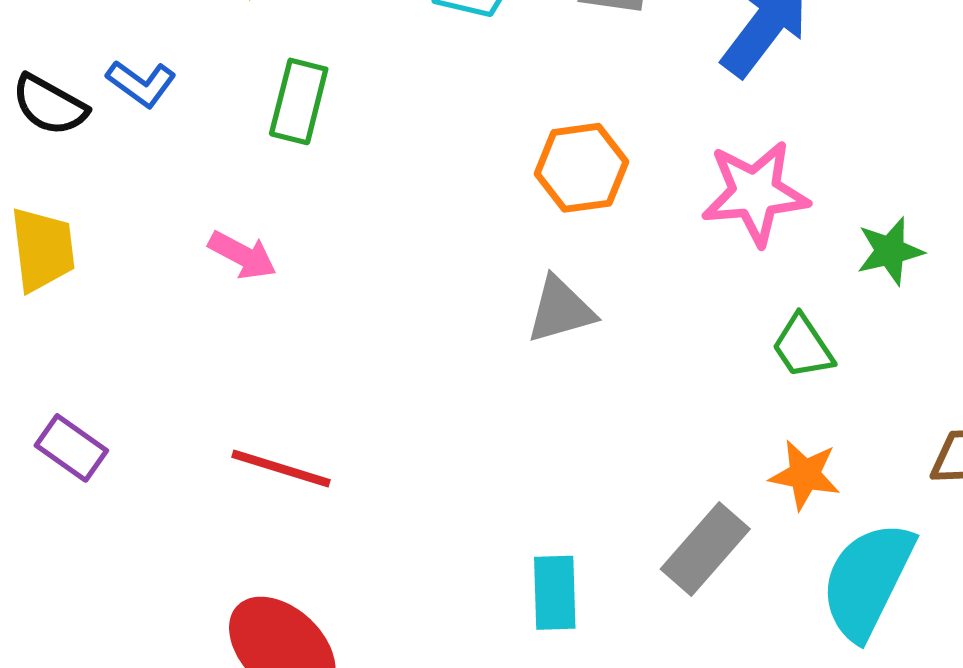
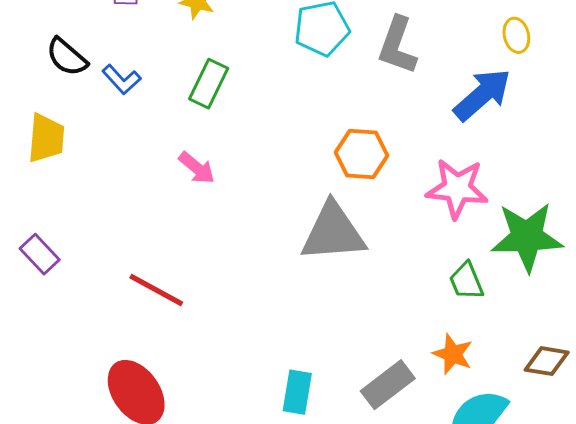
blue L-shape: (141, 83) -> (122, 80), moved
green star: (890, 251) -> (527, 237), size x1.8
pink arrow: (242, 255) -> (197, 168), moved
gray triangle: (561, 310) -> (333, 232), size x1.6

